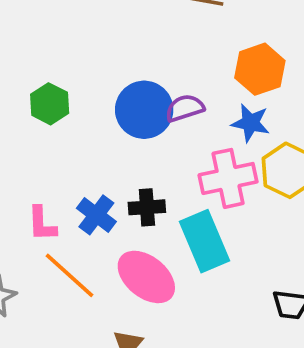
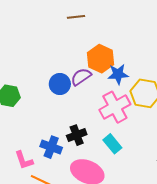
orange hexagon: (260, 69) -> (100, 59), moved
blue circle: (144, 110) -> (60, 84), size x0.7
cyan rectangle: (205, 241) -> (112, 144), size x0.6

